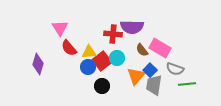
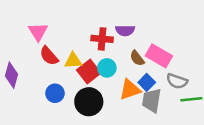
purple semicircle: (132, 27) -> (125, 30), size x0.7
blue circle: (88, 67) -> (55, 93), moved
orange triangle: (136, 76) -> (130, 90), turned 30
black circle: (102, 86) -> (89, 102), size x1.5

